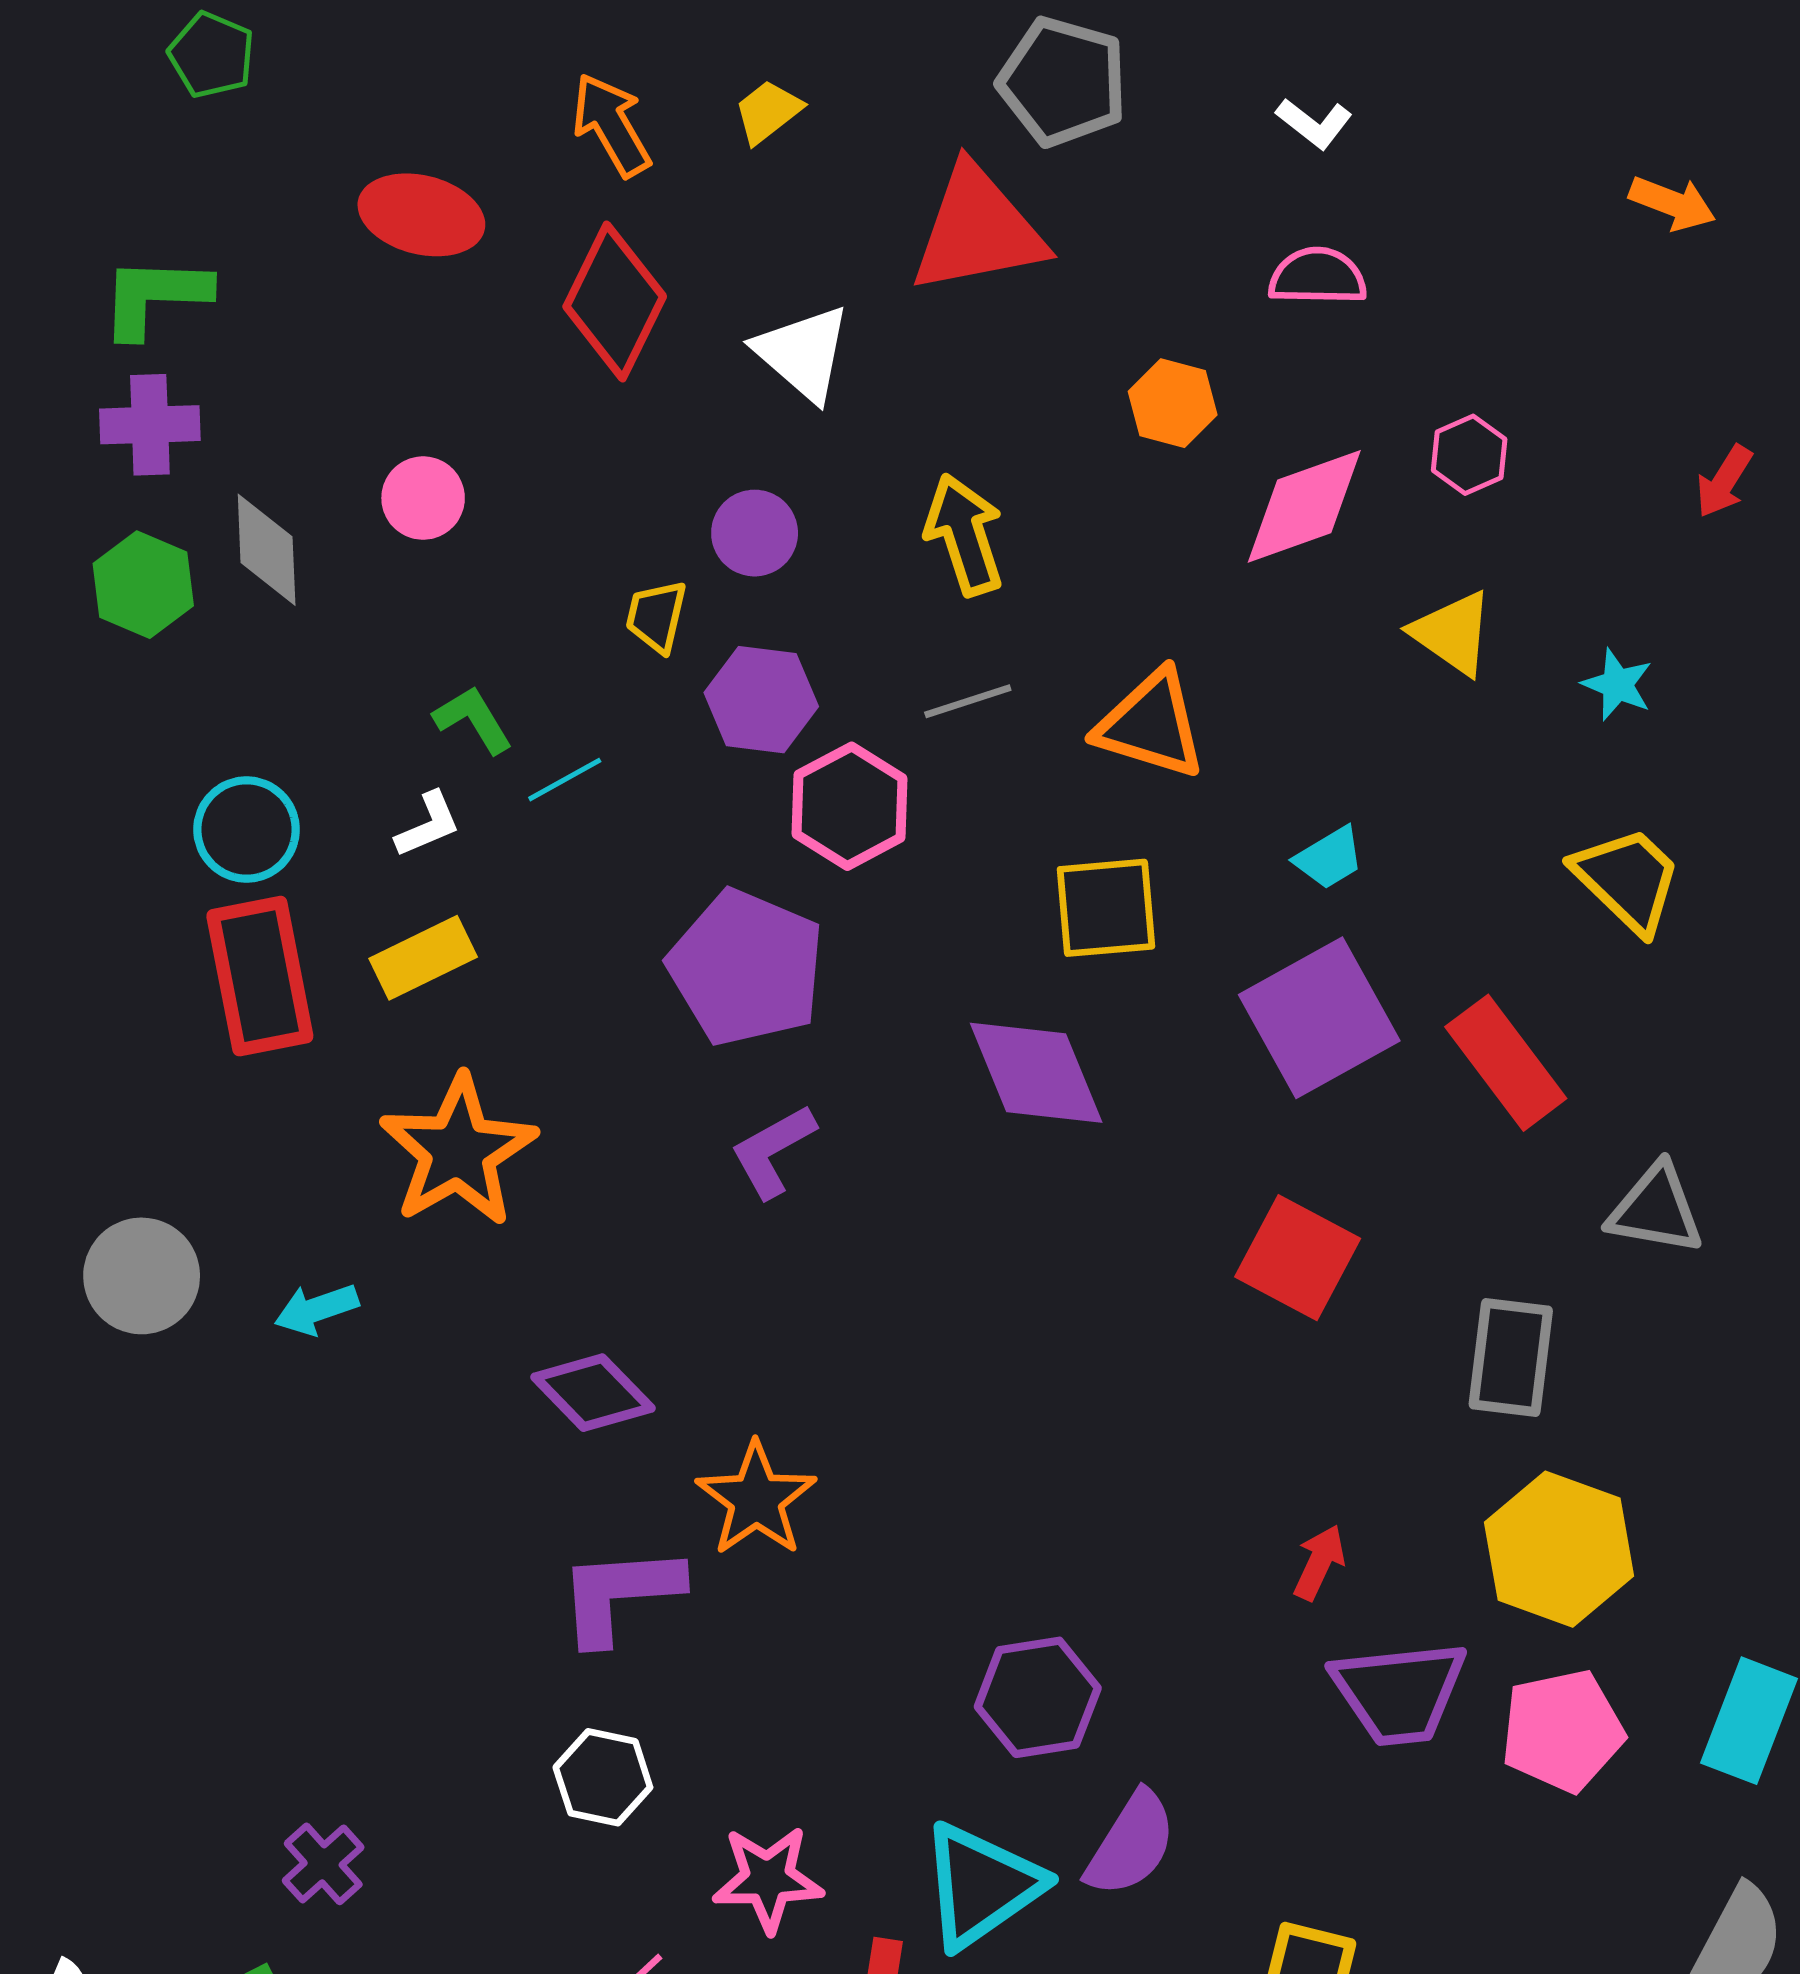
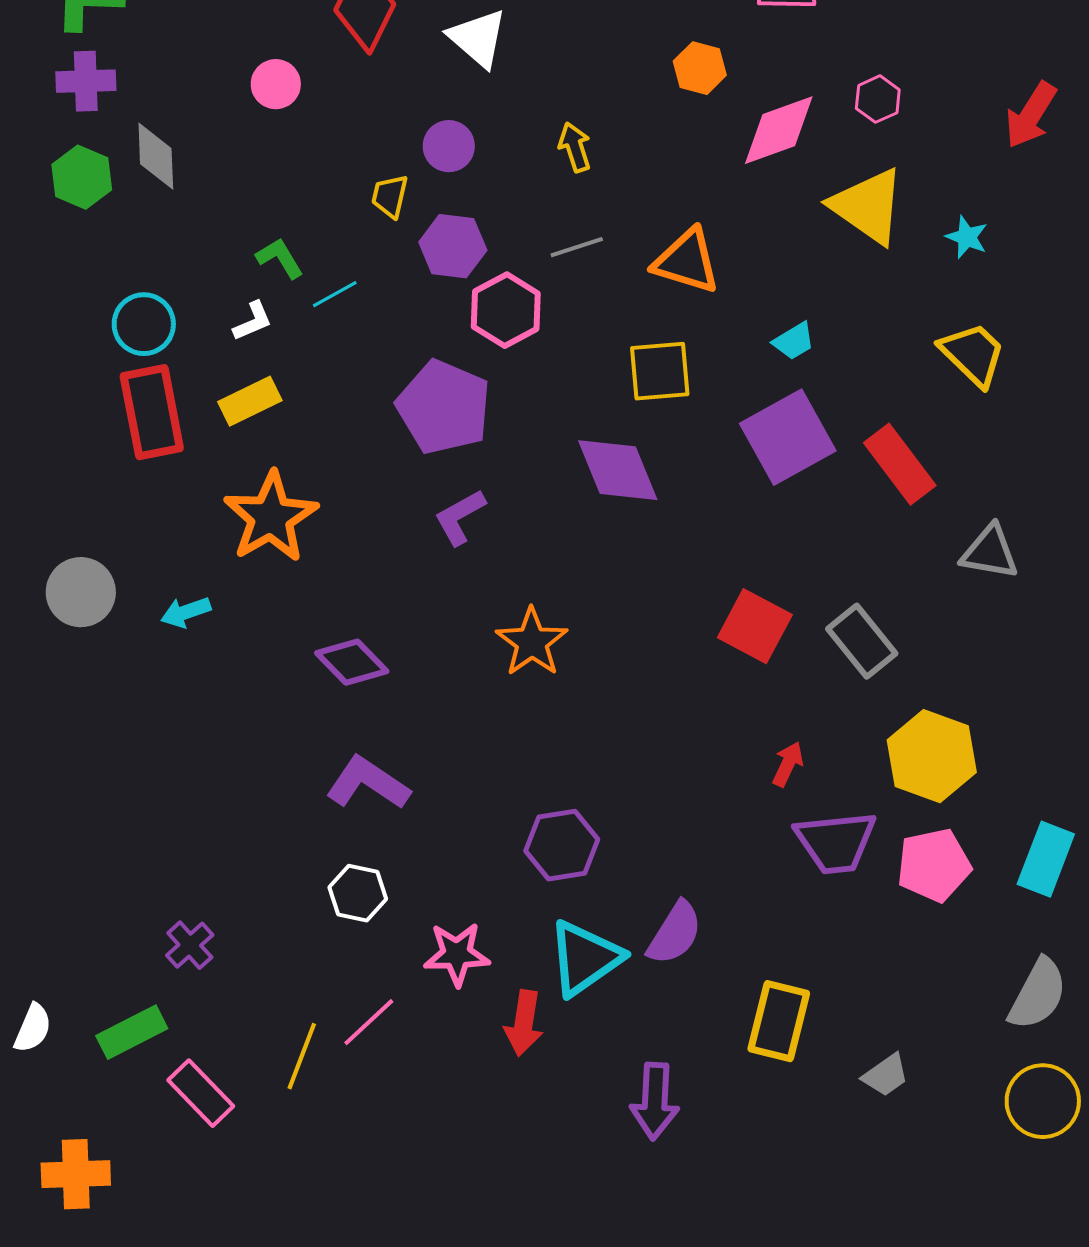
red arrow: (1724, 481) -> (1031, 115), size x1.5
pink circle: (423, 498) -> (276, 84), moved
yellow arrow: (964, 535) -> (575, 147), size x0.7
yellow triangle: (1452, 633) -> (868, 206), size x1.5
red square: (1298, 1258) -> (755, 626), moved
gray rectangle: (1511, 1358) -> (862, 641), moved, turned -46
orange star: (756, 1499) -> (532, 642), moved
purple L-shape: (620, 1594) -> (368, 783), turned 38
purple hexagon: (1038, 1697) -> (562, 845), moved

